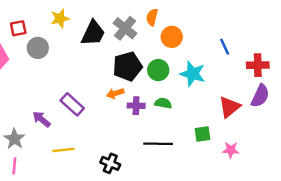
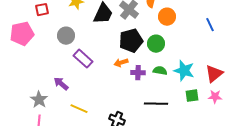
gray circle: (38, 48) -> (66, 36), moved
cyan star: (193, 74) -> (184, 71), moved
purple rectangle: (72, 104) -> (83, 59), moved
yellow line: (64, 150) -> (79, 109), turned 30
pink star: (231, 150) -> (215, 97), moved

